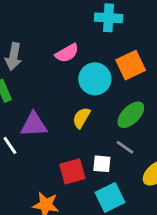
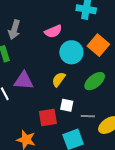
orange square: (131, 65) -> (98, 45), turned -30
gray line: (125, 147) -> (88, 116), moved, turned -40
white square: (102, 164) -> (67, 105), moved

